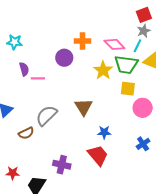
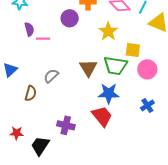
green trapezoid: (126, 65) -> (115, 66), moved
gray semicircle: (46, 115) -> (51, 76), size x0.7
blue star: (104, 132) -> (109, 93), size x1.5
brown semicircle: (26, 133) -> (31, 93), turned -49

